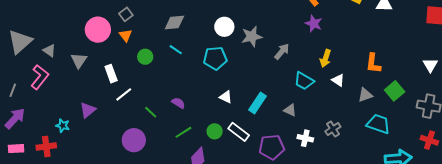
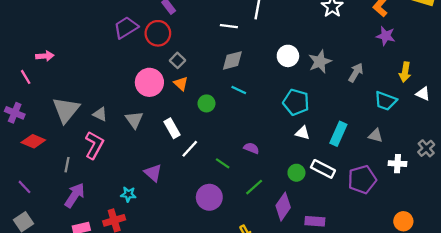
cyan pentagon: (215, 58) -> (296, 102), moved, turned 30
purple triangle: (88, 110) -> (153, 173), turned -30
green line: (183, 132) -> (254, 187), moved

